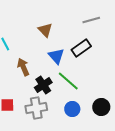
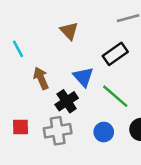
blue triangle: (56, 56) -> (83, 77), moved
green line: (68, 81) -> (115, 96), moved

